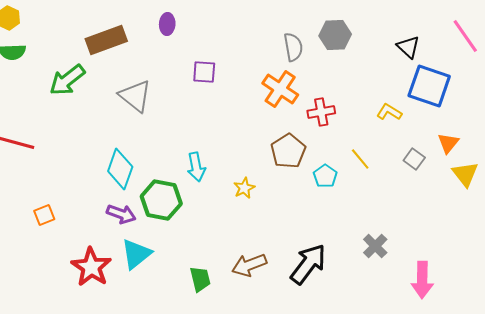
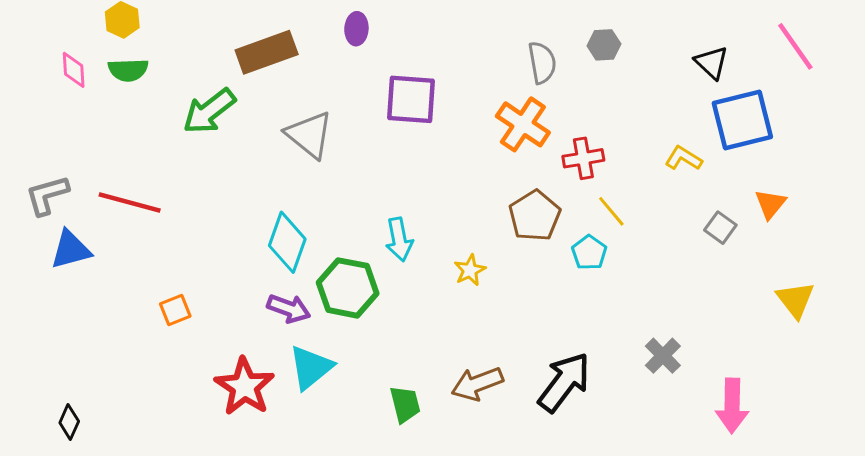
gray hexagon: (335, 35) -> (604, 45), size x0.7
purple square: (204, 72) -> (411, 99), size x1.5
blue square: (429, 86) -> (742, 120), turned -33
yellow line: (360, 159) -> (611, 211), moved
yellow triangle: (465, 174) -> (795, 300), moved

